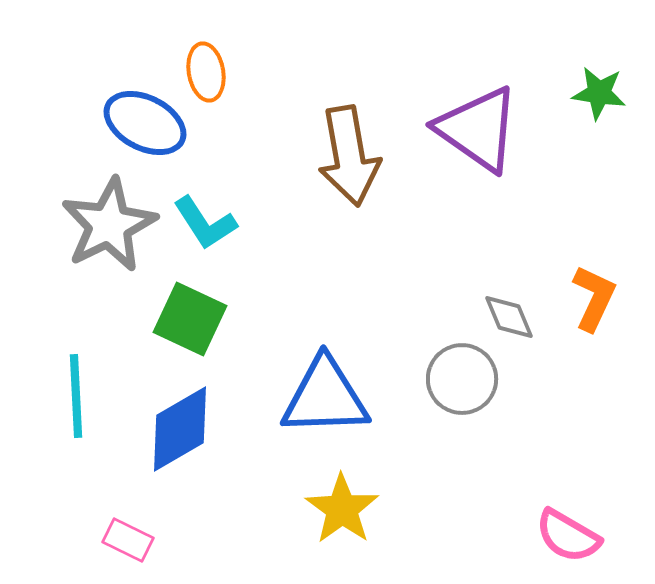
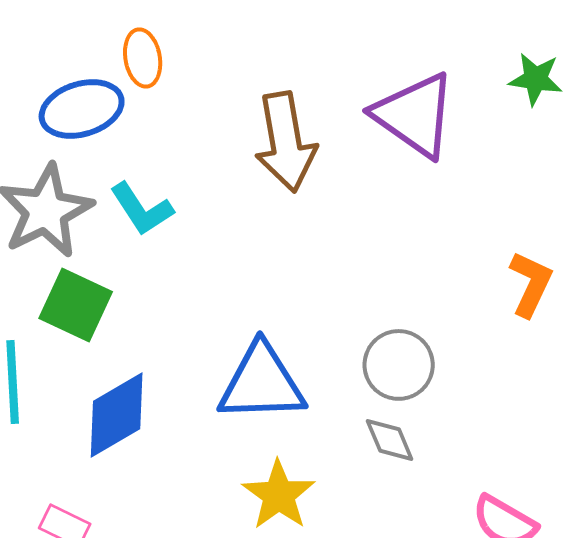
blue ellipse: (145, 123) -> (82, 109), turned -44
gray diamond: (509, 317) -> (390, 440), moved
green square: (190, 319) -> (76, 305), moved

